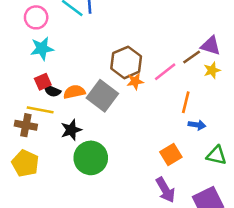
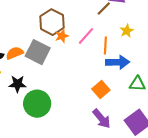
yellow star: (212, 70) -> (127, 31), moved
pink line: (165, 72) -> (86, 36), moved
blue arrow: (197, 125) -> (118, 62), size x1.6
black star: (71, 130) -> (17, 84), turned 30

